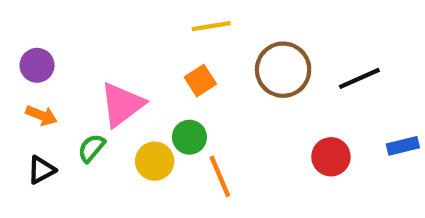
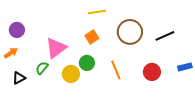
orange arrow: (41, 115) -> (11, 53), moved, turned -56
orange line: (220, 176) -> (116, 70), moved

